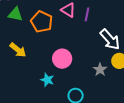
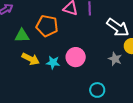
green triangle: (15, 14) -> (22, 36), moved
cyan star: (47, 80) -> (53, 63), moved

